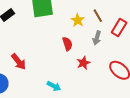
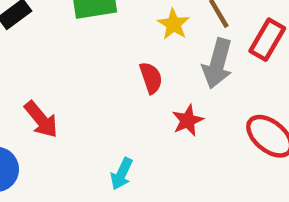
gray arrow: (97, 38) -> (218, 64), size x1.5
cyan arrow: (54, 86) -> (122, 174), turned 88

